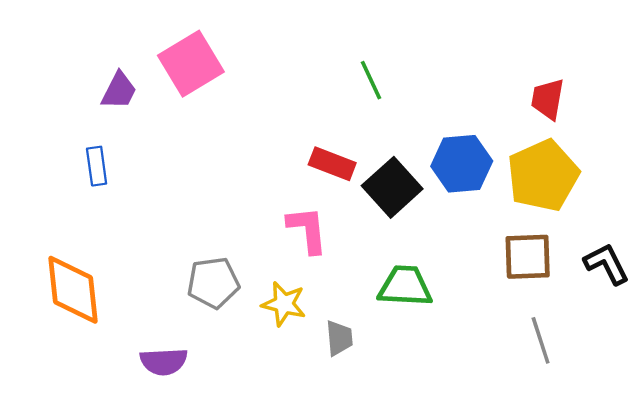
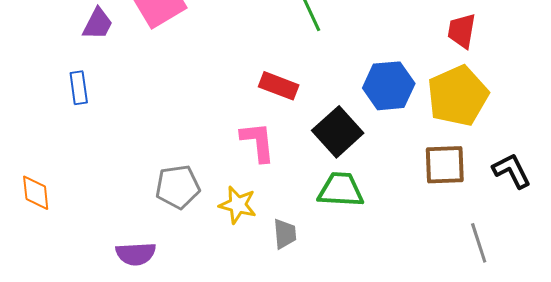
black square: (392, 187) -> (338, 132), moved
orange diamond: (73, 290) -> (36, 193), moved, size x0.6
gray line: (541, 340) -> (479, 243), moved

